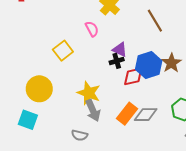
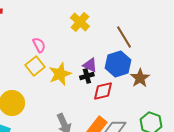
pink semicircle: (92, 29) -> (39, 45), moved
blue hexagon: (149, 65) -> (118, 64), moved
yellow star: (89, 93) -> (60, 74), moved, turned 30

